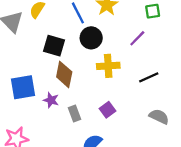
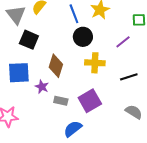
black square: (54, 46) -> (29, 40), moved
purple square: (108, 110) -> (90, 101), size x1.6
gray rectangle: (75, 114) -> (61, 101), turned -64

